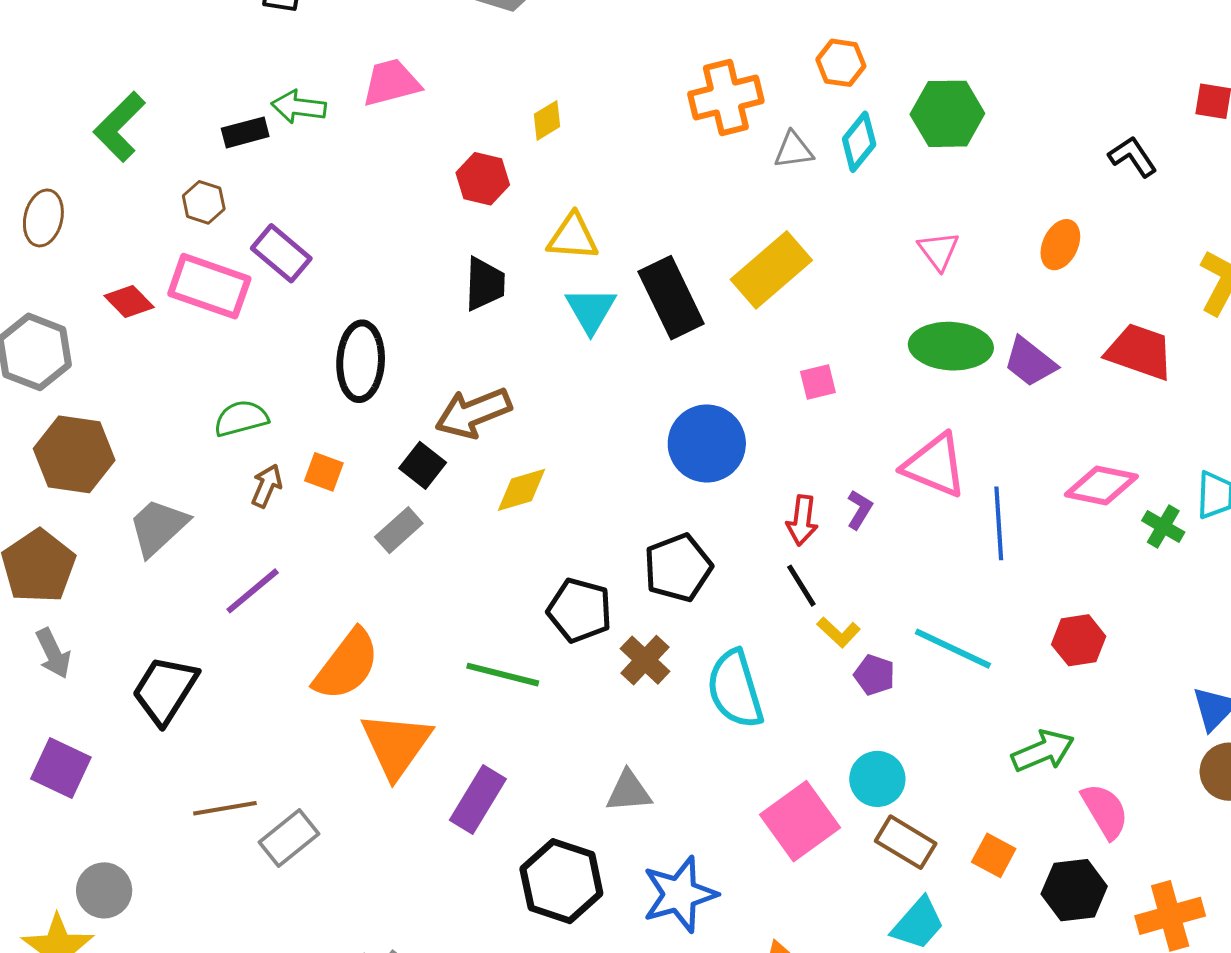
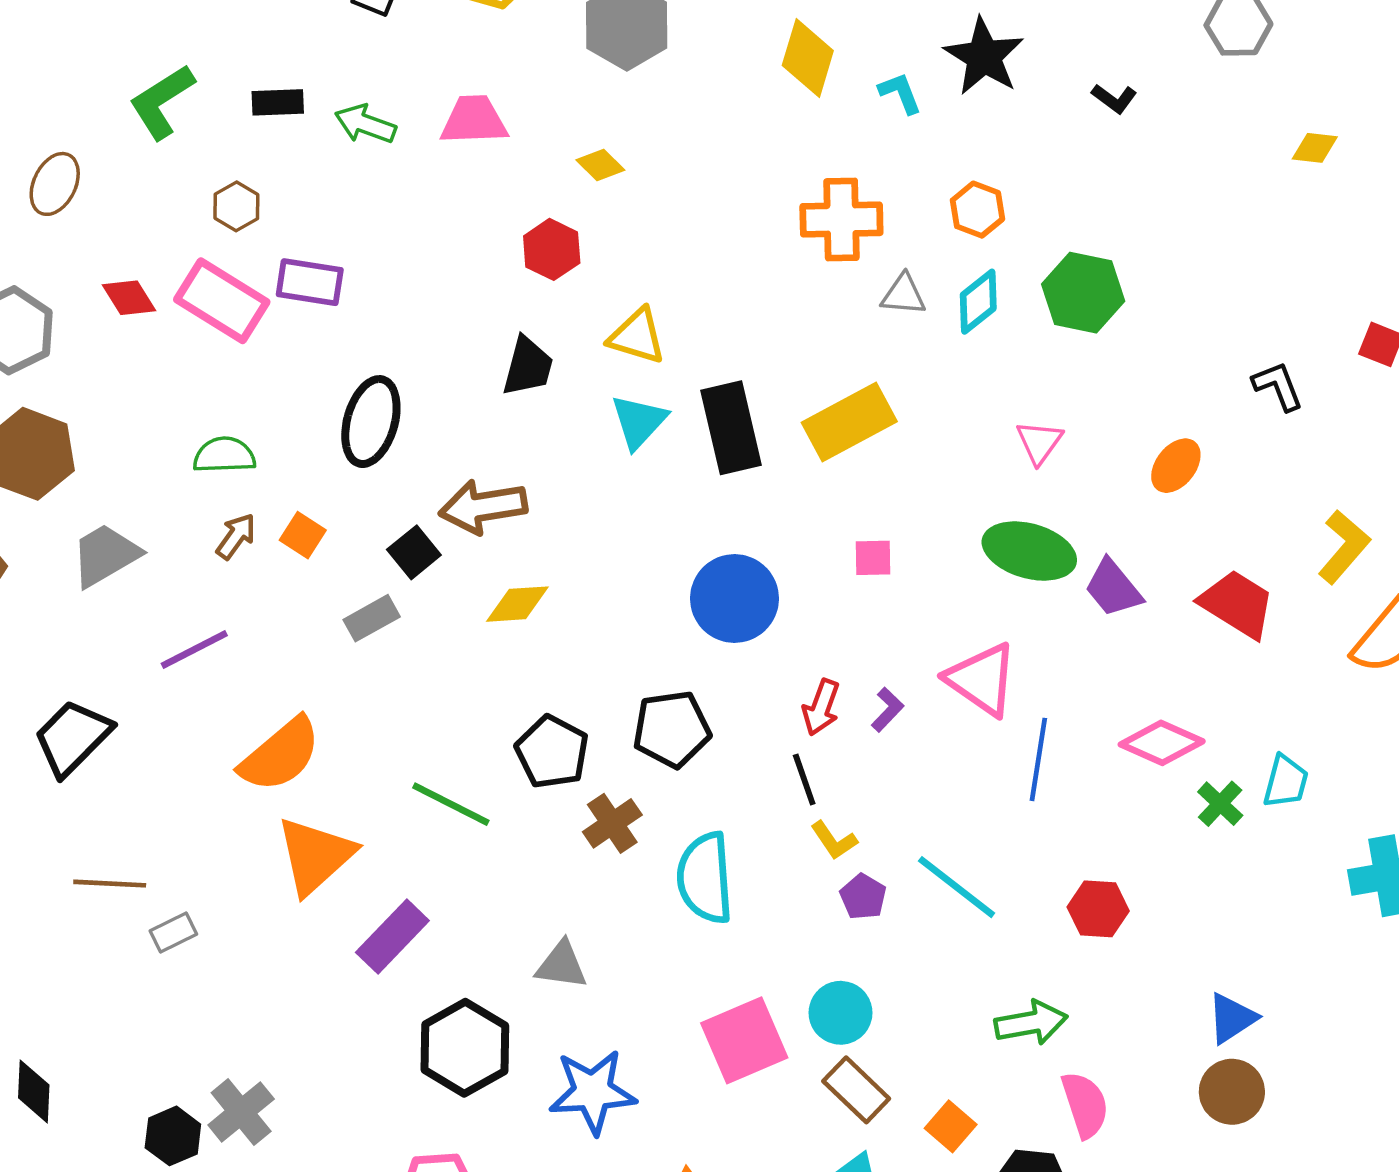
yellow diamond: (547, 120) -> (600, 165), moved, turned 63
black rectangle: (245, 132) -> (278, 102), moved
purple rectangle: (281, 253) -> (310, 282), turned -44
gray rectangle: (289, 838) -> (173, 932), size x0.7

